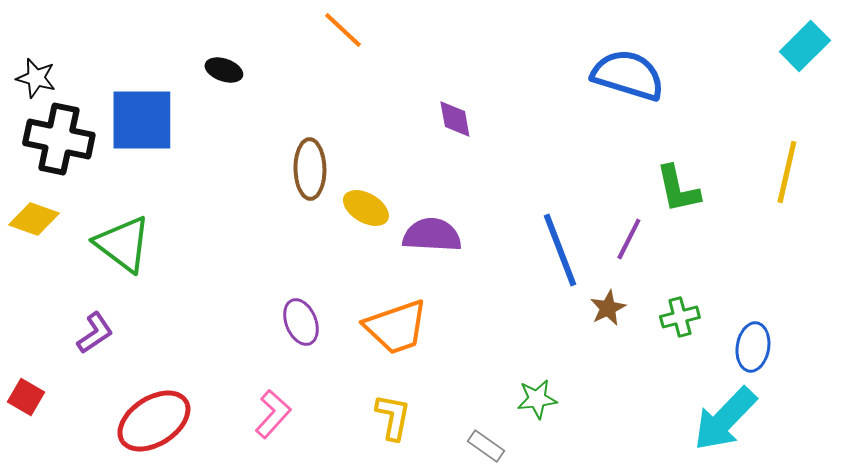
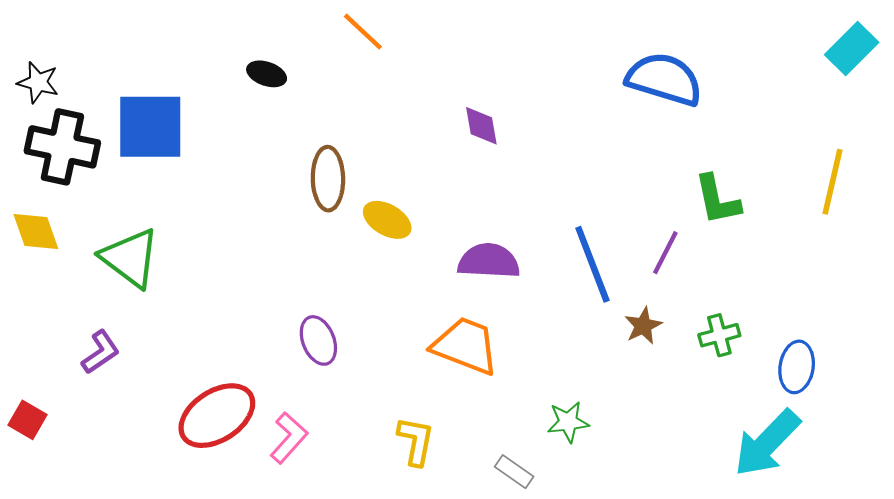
black ellipse: (224, 70) -> (267, 74), moved
yellow diamond: (34, 219) -> (36, 232), turned 51
purple semicircle: (432, 235) -> (489, 261), moved
orange trapezoid: (396, 327) -> (465, 346), moved, turned -140
red ellipse: (154, 421) -> (217, 416), moved

